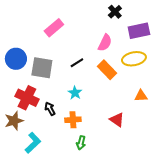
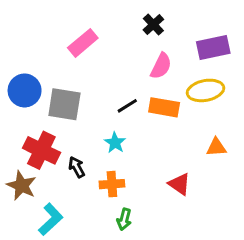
black cross: (115, 12) -> (153, 25), moved
black line: (77, 63) -> (127, 106), moved
orange rectangle: (107, 70) -> (164, 107), turned -36
brown star: (14, 121) -> (21, 186), turned -30

